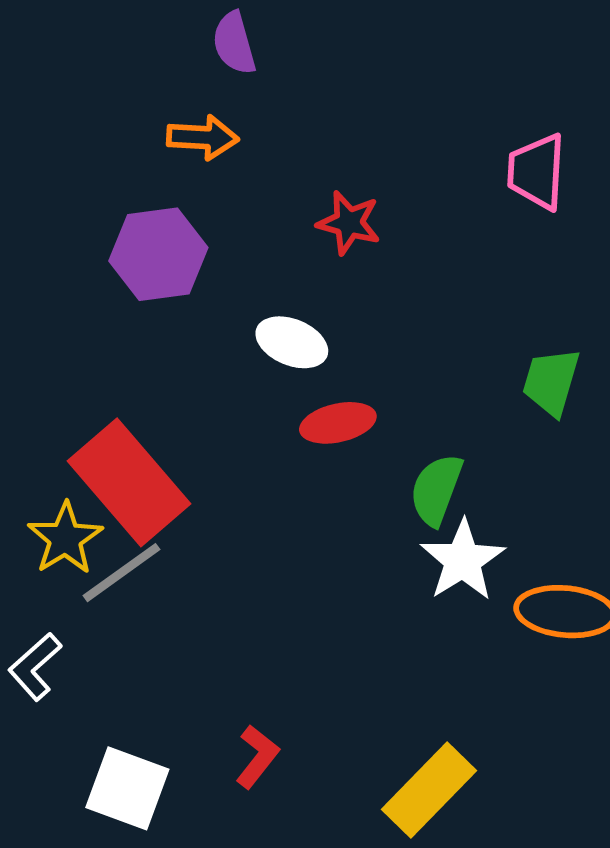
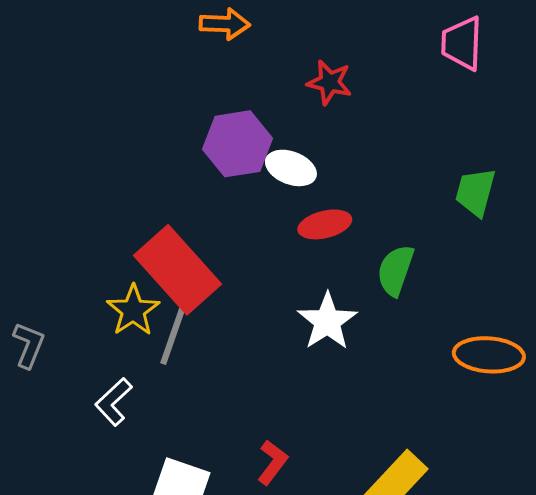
purple hexagon: (158, 254) -> (238, 144), moved
white star: (463, 560) -> (327, 321), moved
gray line: (121, 573) -> (173, 334), turned -34

